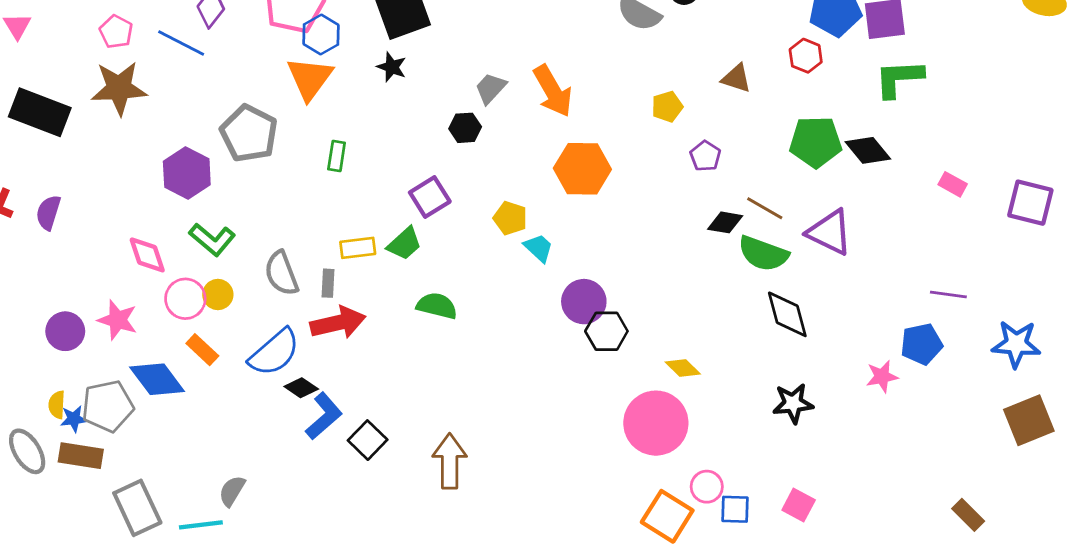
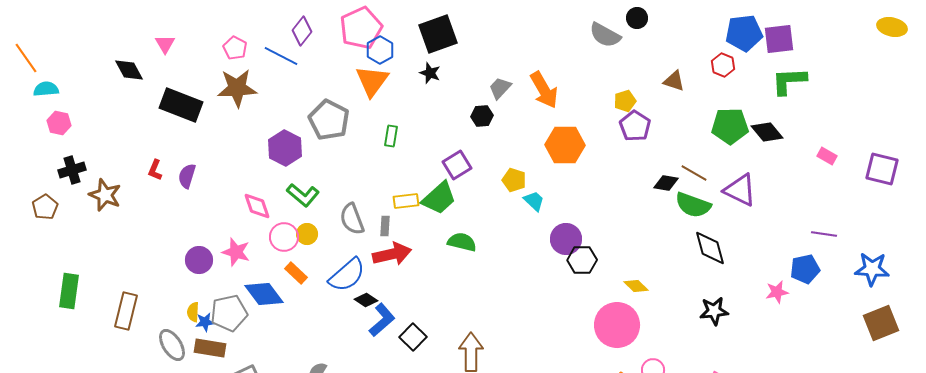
purple pentagon: (705, 156) -> (635, 126), moved, size x1.4
green trapezoid: (404, 244) -> (439, 198), size x1.4

